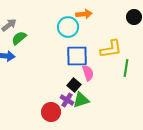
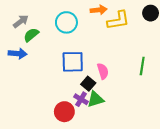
cyan circle: (68, 27) -> (66, 22), moved
yellow L-shape: (111, 49) -> (118, 20), moved
blue square: (77, 56) -> (73, 62), moved

